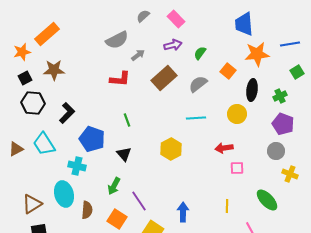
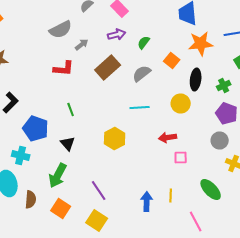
green arrow: (114, 186) -> (58, 176), size x1.4
purple line: (139, 201) -> (99, 190), moved
blue arrow: (183, 212) -> (147, 202), moved

